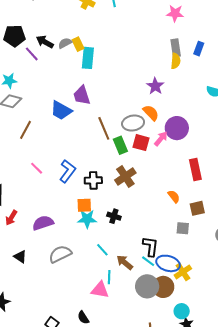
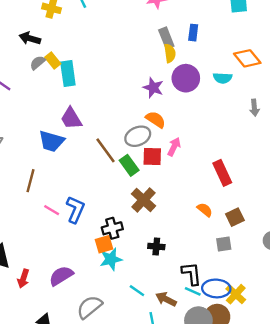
black arrow: (45, 42) -> (30, 38), moved
purple circle: (177, 128) -> (186, 78), moved
brown line: (26, 130) -> (31, 181), moved
pink line: (37, 168) -> (52, 210), moved
black cross: (93, 180) -> (112, 228), moved
black cross: (114, 216) -> (156, 246), moved

